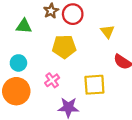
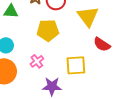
yellow triangle: (107, 31) -> (88, 16), size x1.6

